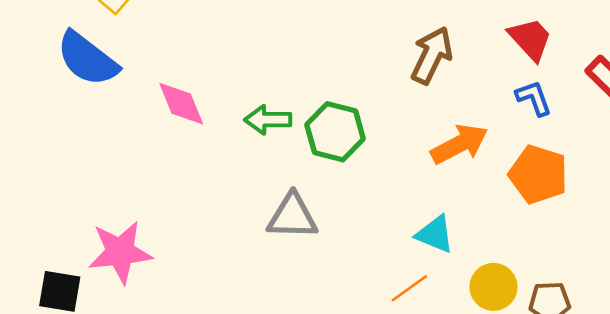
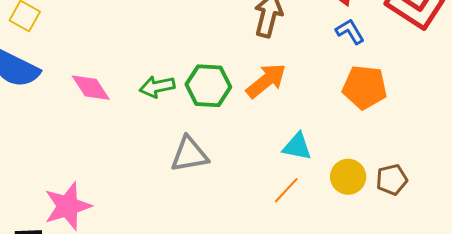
orange arrow: (459, 144) -> (266, 81), moved

